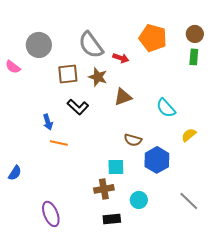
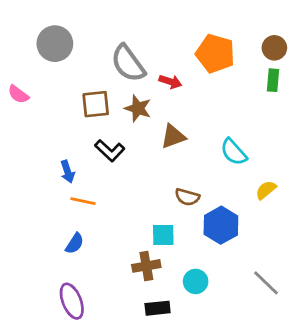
gray circle: (39, 45) -> (55, 44), moved
blue semicircle: (15, 173) -> (75, 243), moved

